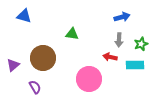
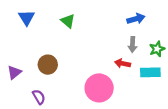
blue triangle: (24, 16) -> (27, 18), turned 42
green triangle: (72, 34) -> (68, 21), moved, turned 32
brown circle: (43, 58) -> (48, 65), size x0.7

